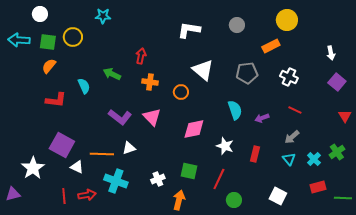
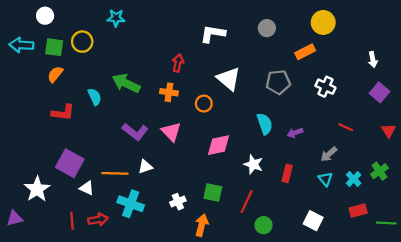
red arrow: (141, 56) -> (178, 63), moved
green arrow: (112, 74) -> (126, 83), size x1.4
red line: (295, 110) -> (346, 127), moved

